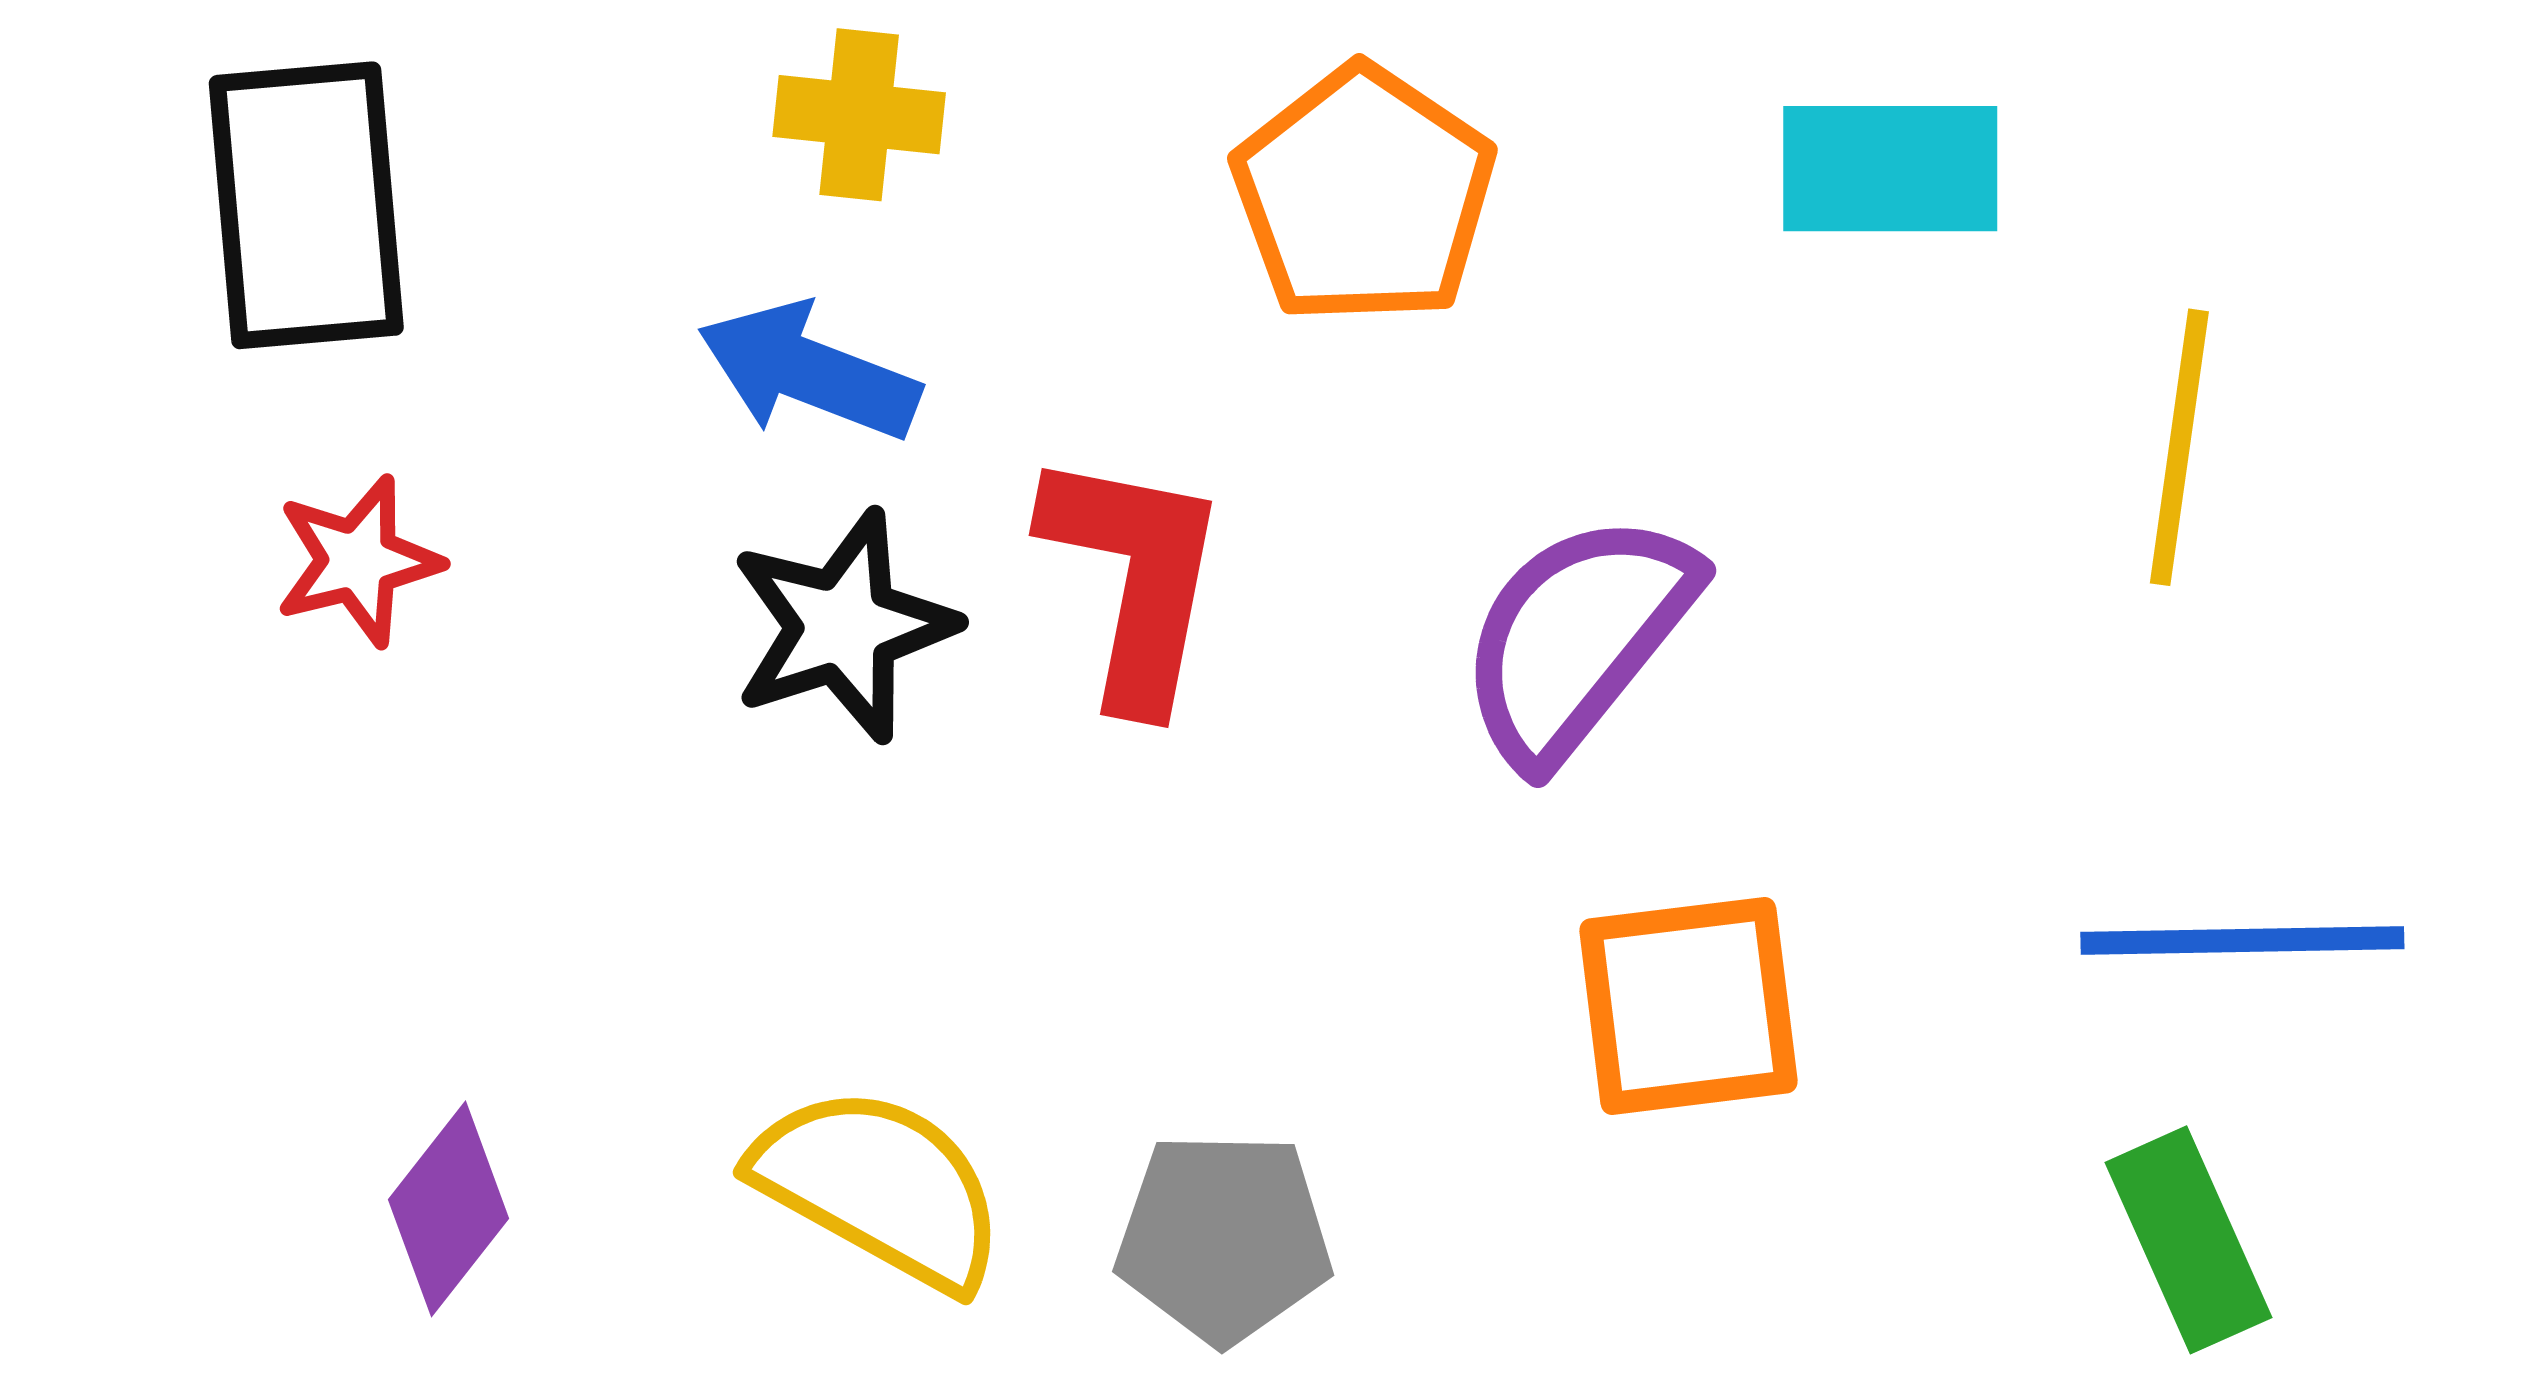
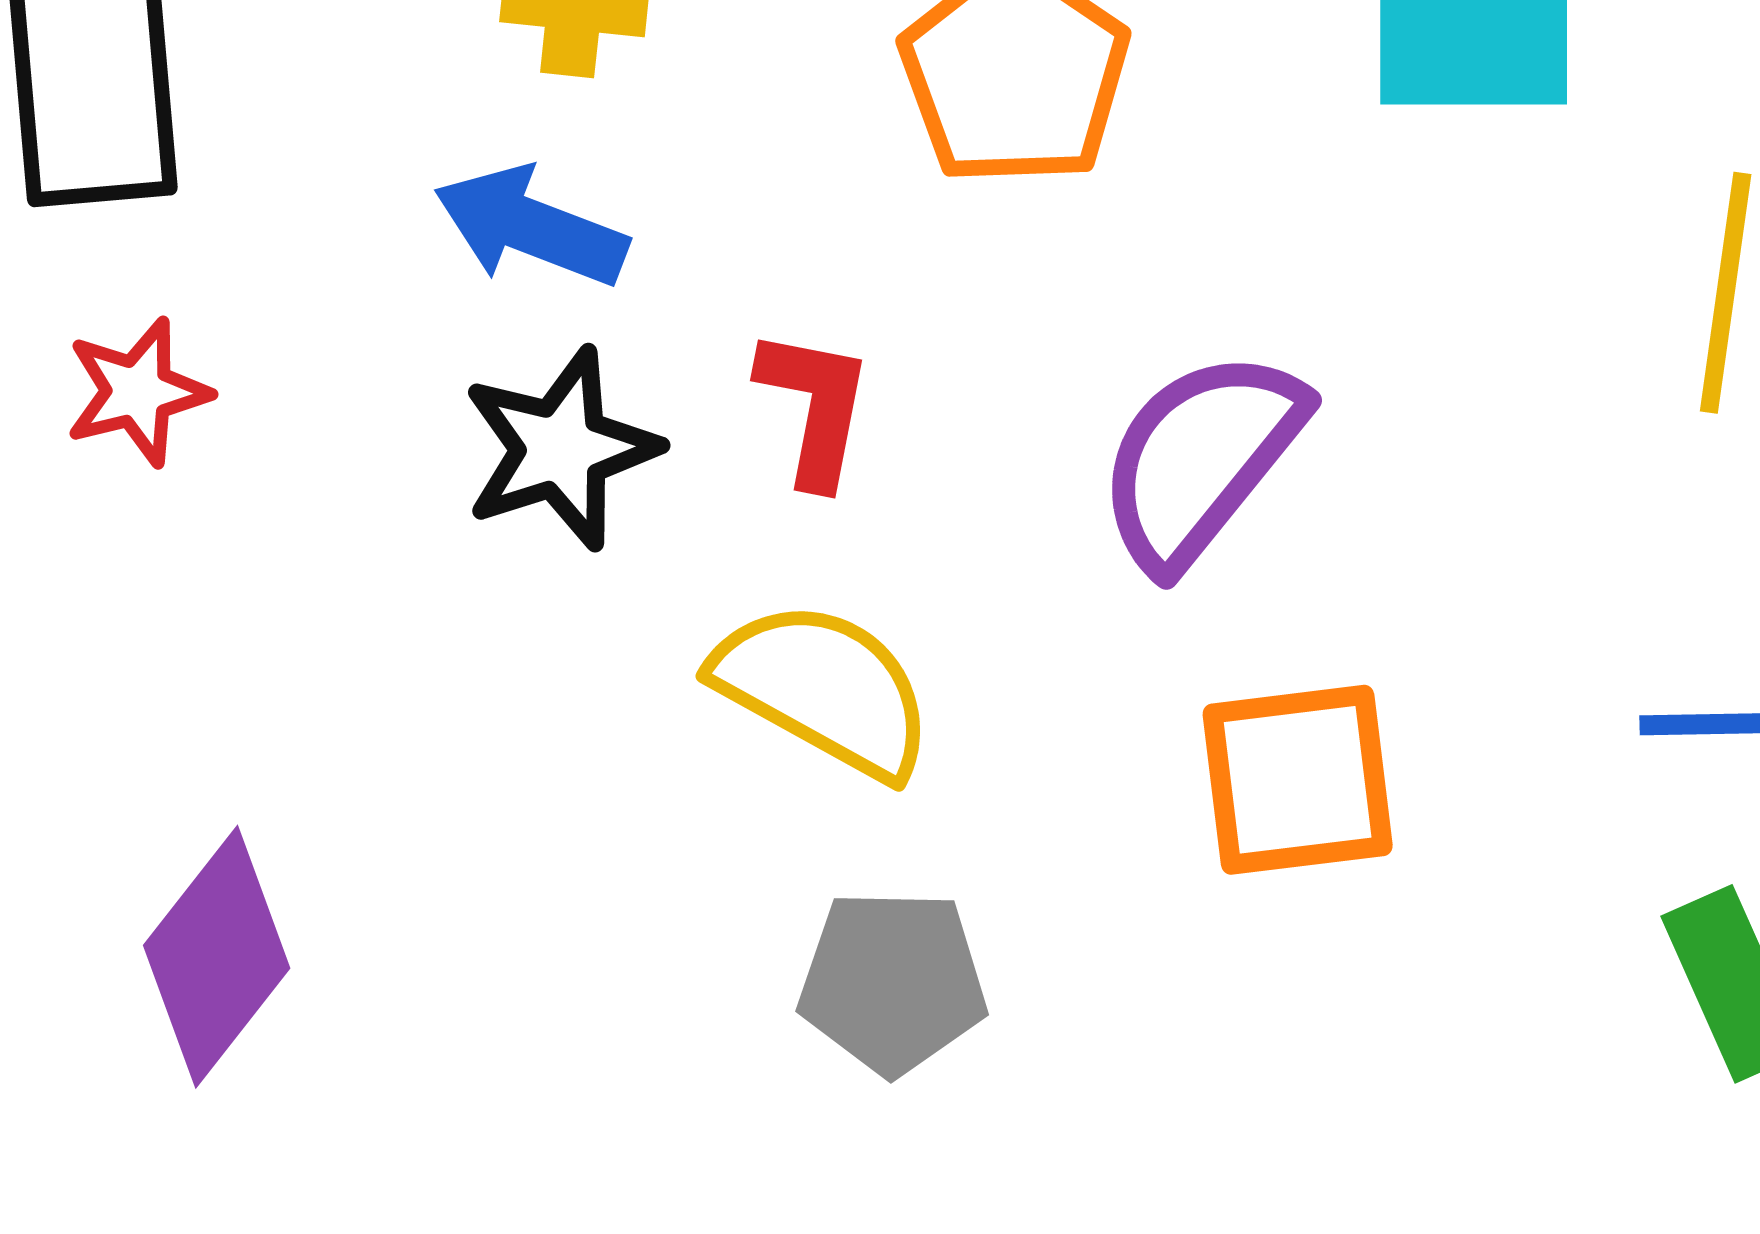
red L-shape: (1134, 578) -> (815, 407), size x0.7
yellow semicircle: (880, 1187) -> (824, 689), moved
purple diamond: (448, 1209) -> (217, 957), size x1.4

